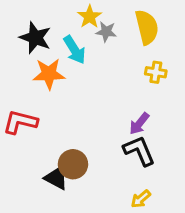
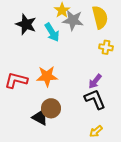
gray star: (106, 32) -> (73, 20), size x1.5
orange star: (49, 74) -> (47, 76), moved

